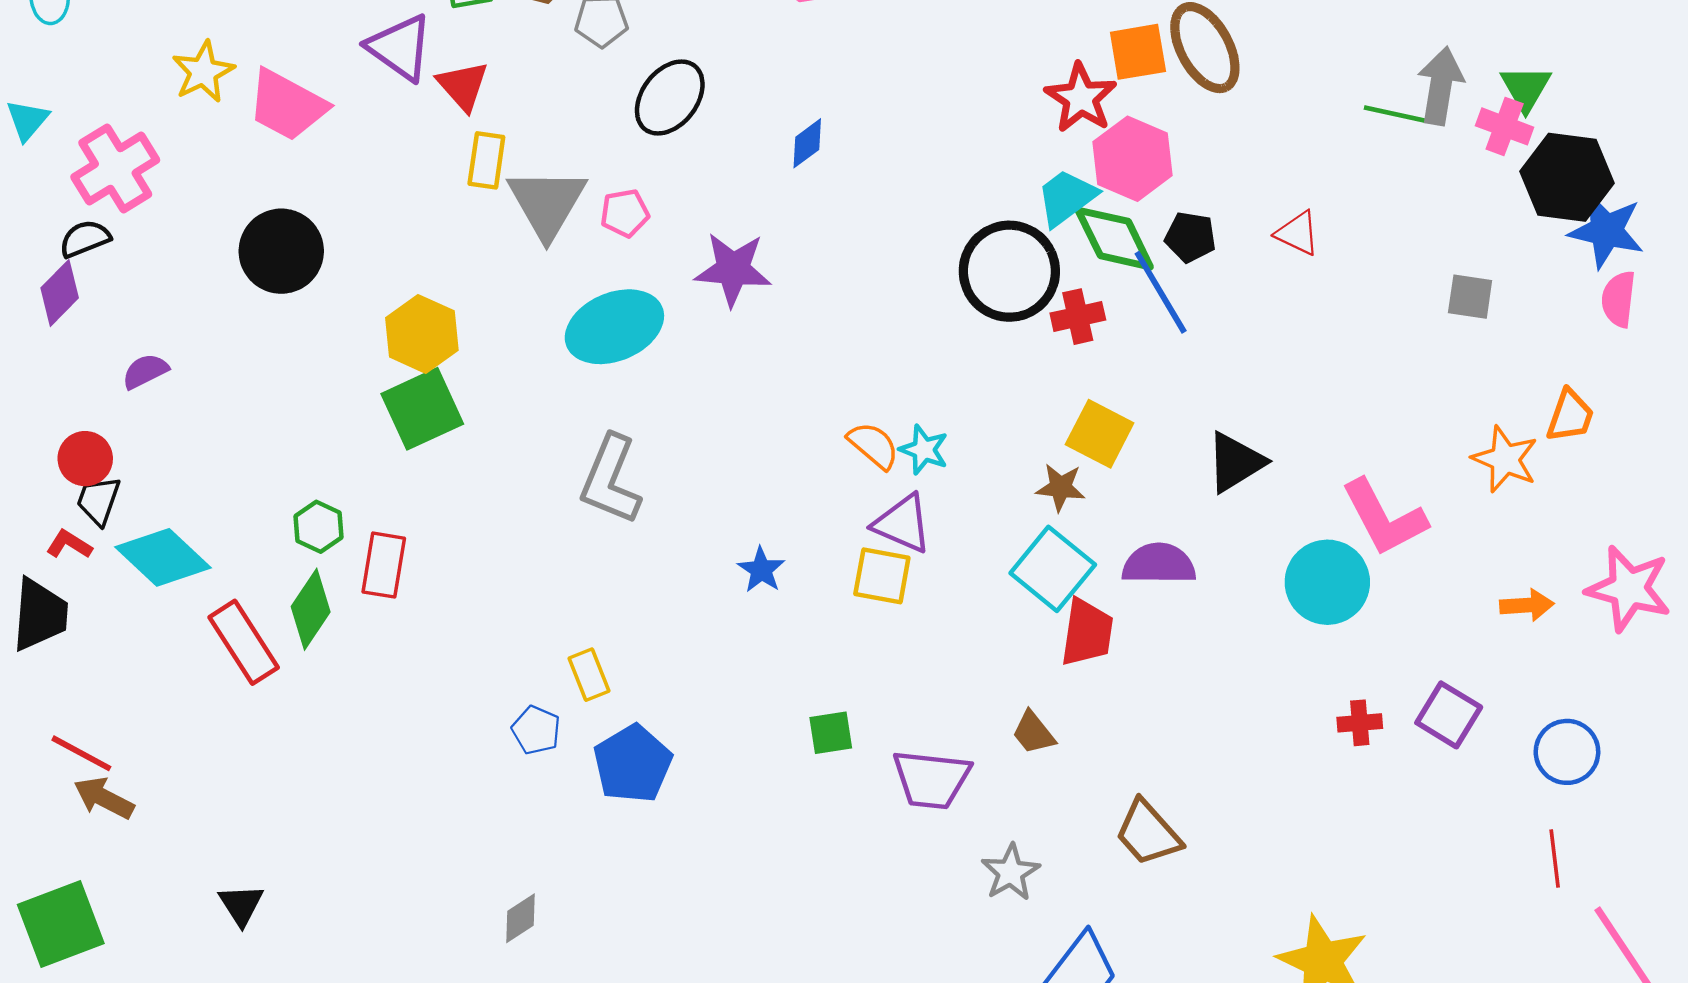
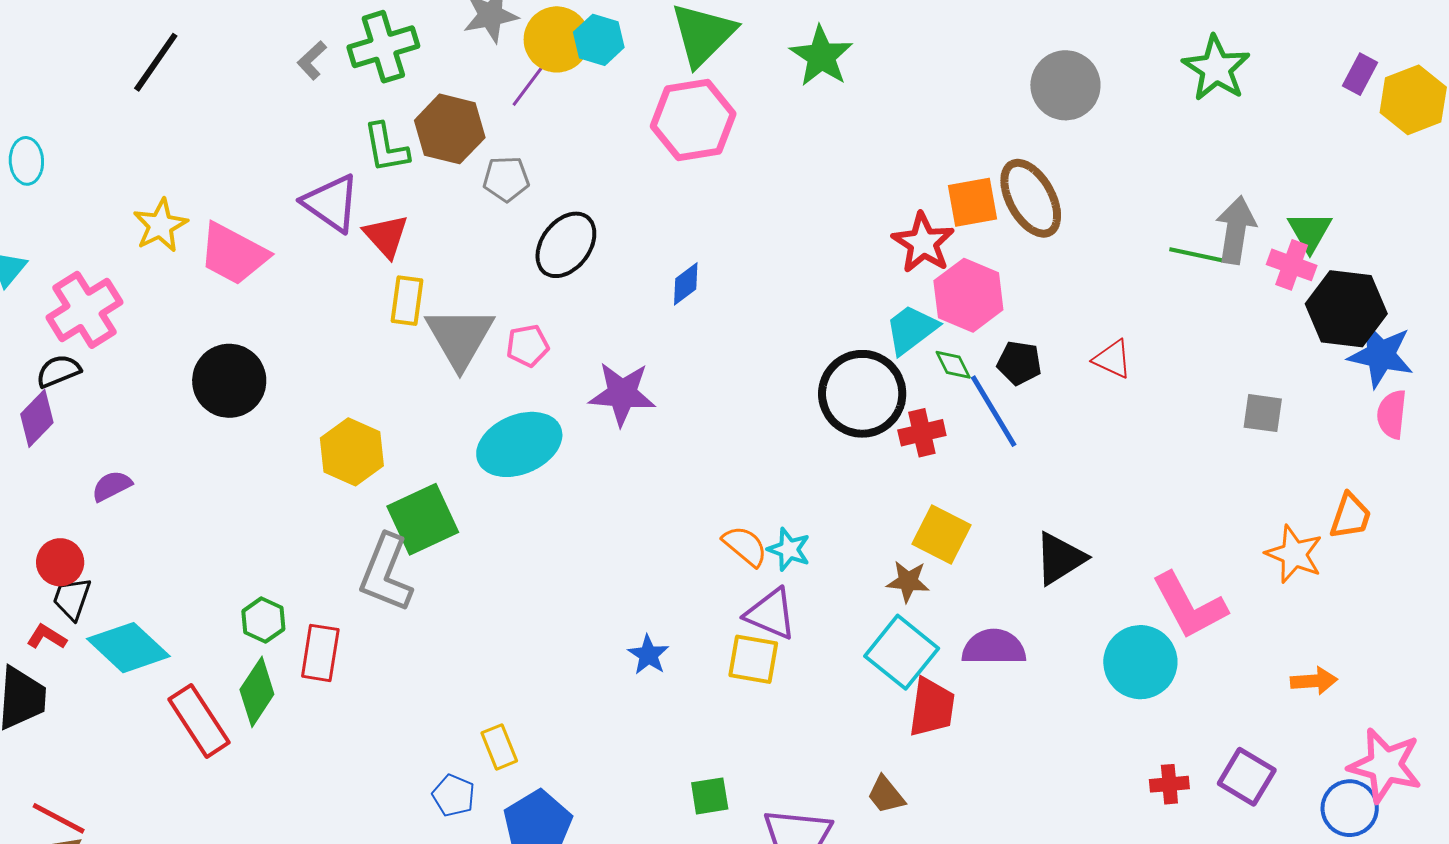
green diamond: (1114, 239) -> (953, 365), size x0.5
green square: (422, 409) -> (423, 519), moved
gray L-shape: (611, 480) -> (386, 573), moved
pink star: (1629, 589) -> (1385, 765), moved

